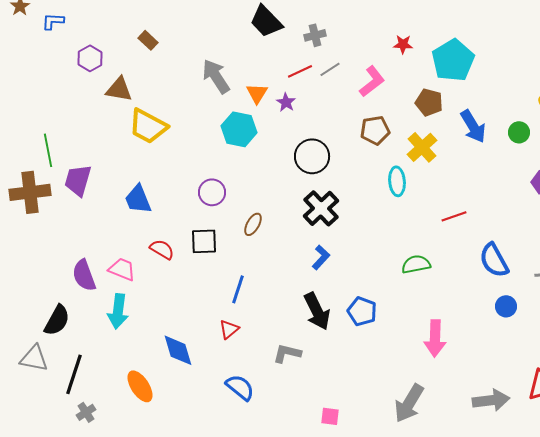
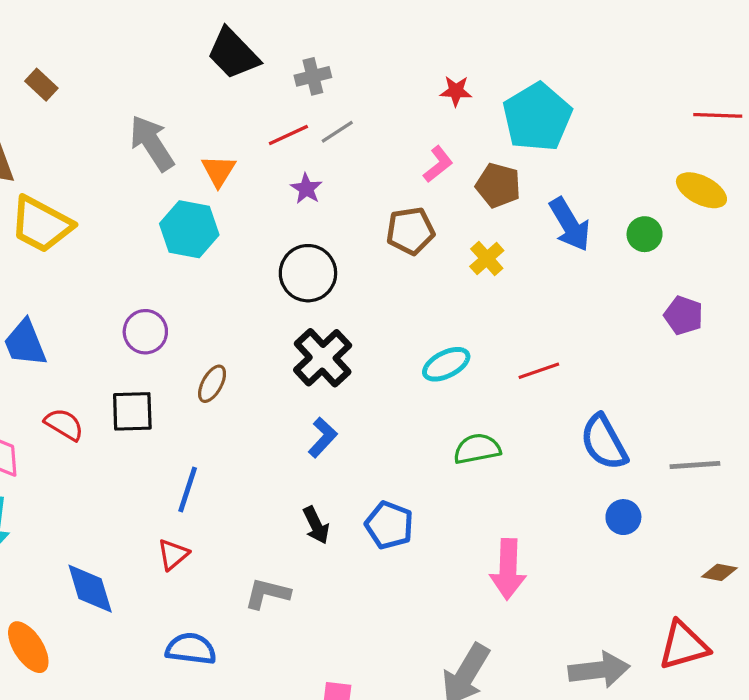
pink L-shape: (372, 81) -> (438, 164), moved, size x0.7
purple star: (286, 102) -> (306, 189), moved
yellow cross: (422, 147) -> (487, 259), size x0.7
cyan ellipse: (397, 181) -> (446, 364), moved, turned 68
black arrow: (317, 311) -> (316, 525), size x0.6
blue semicircle: (240, 387) -> (191, 649), turned -32

